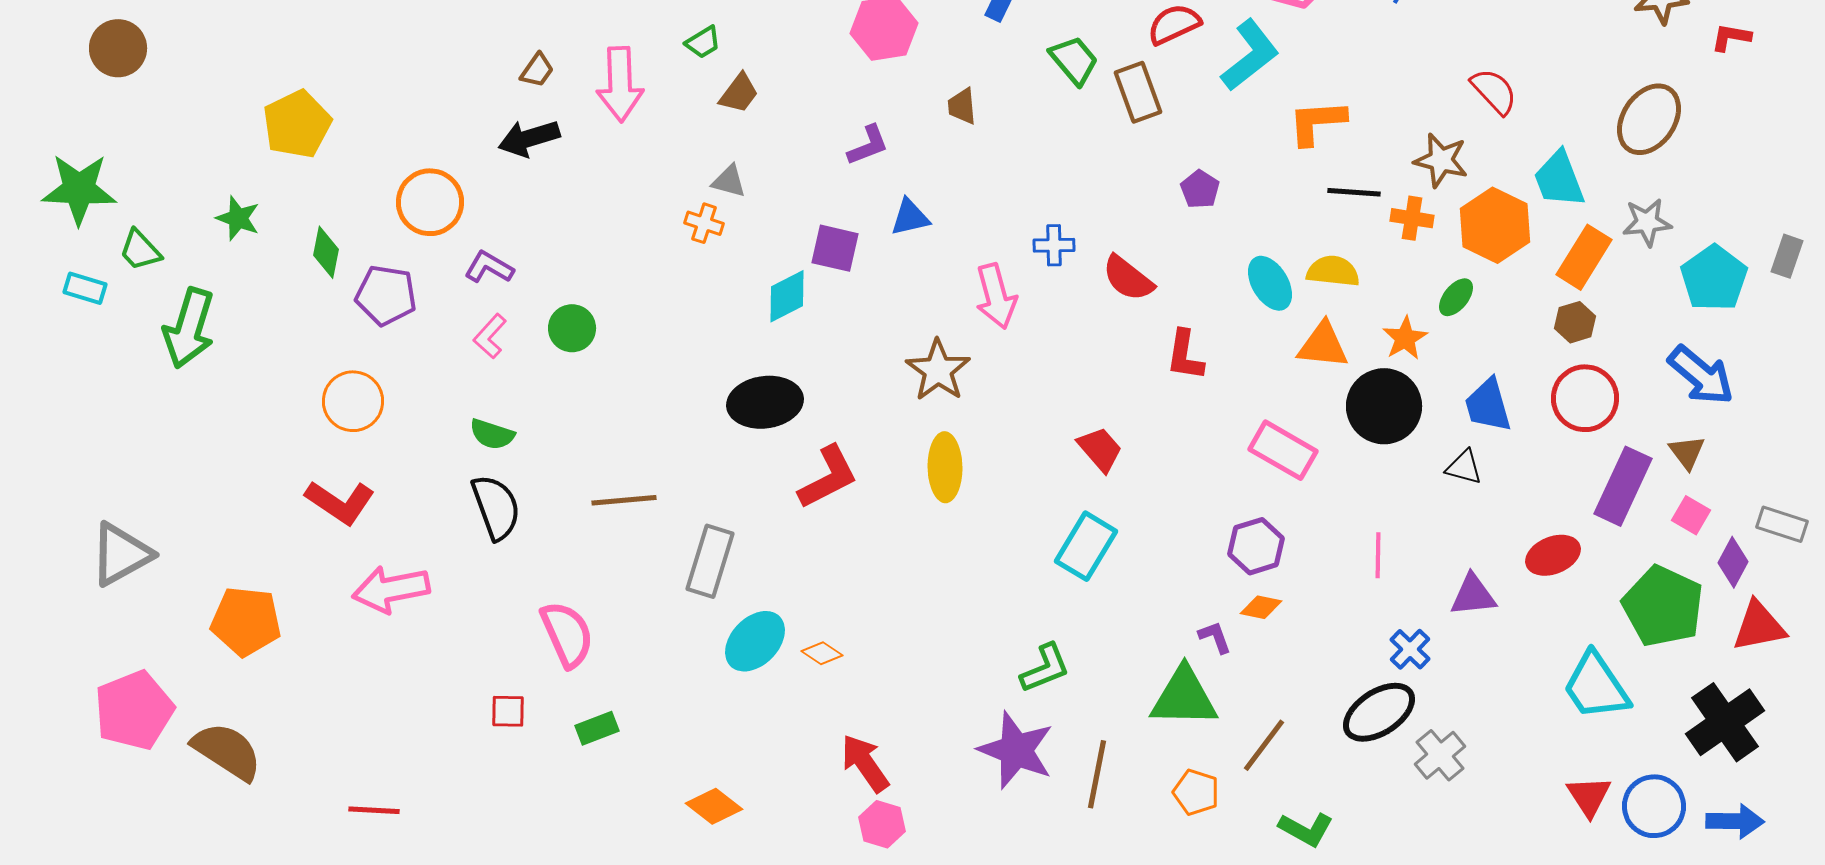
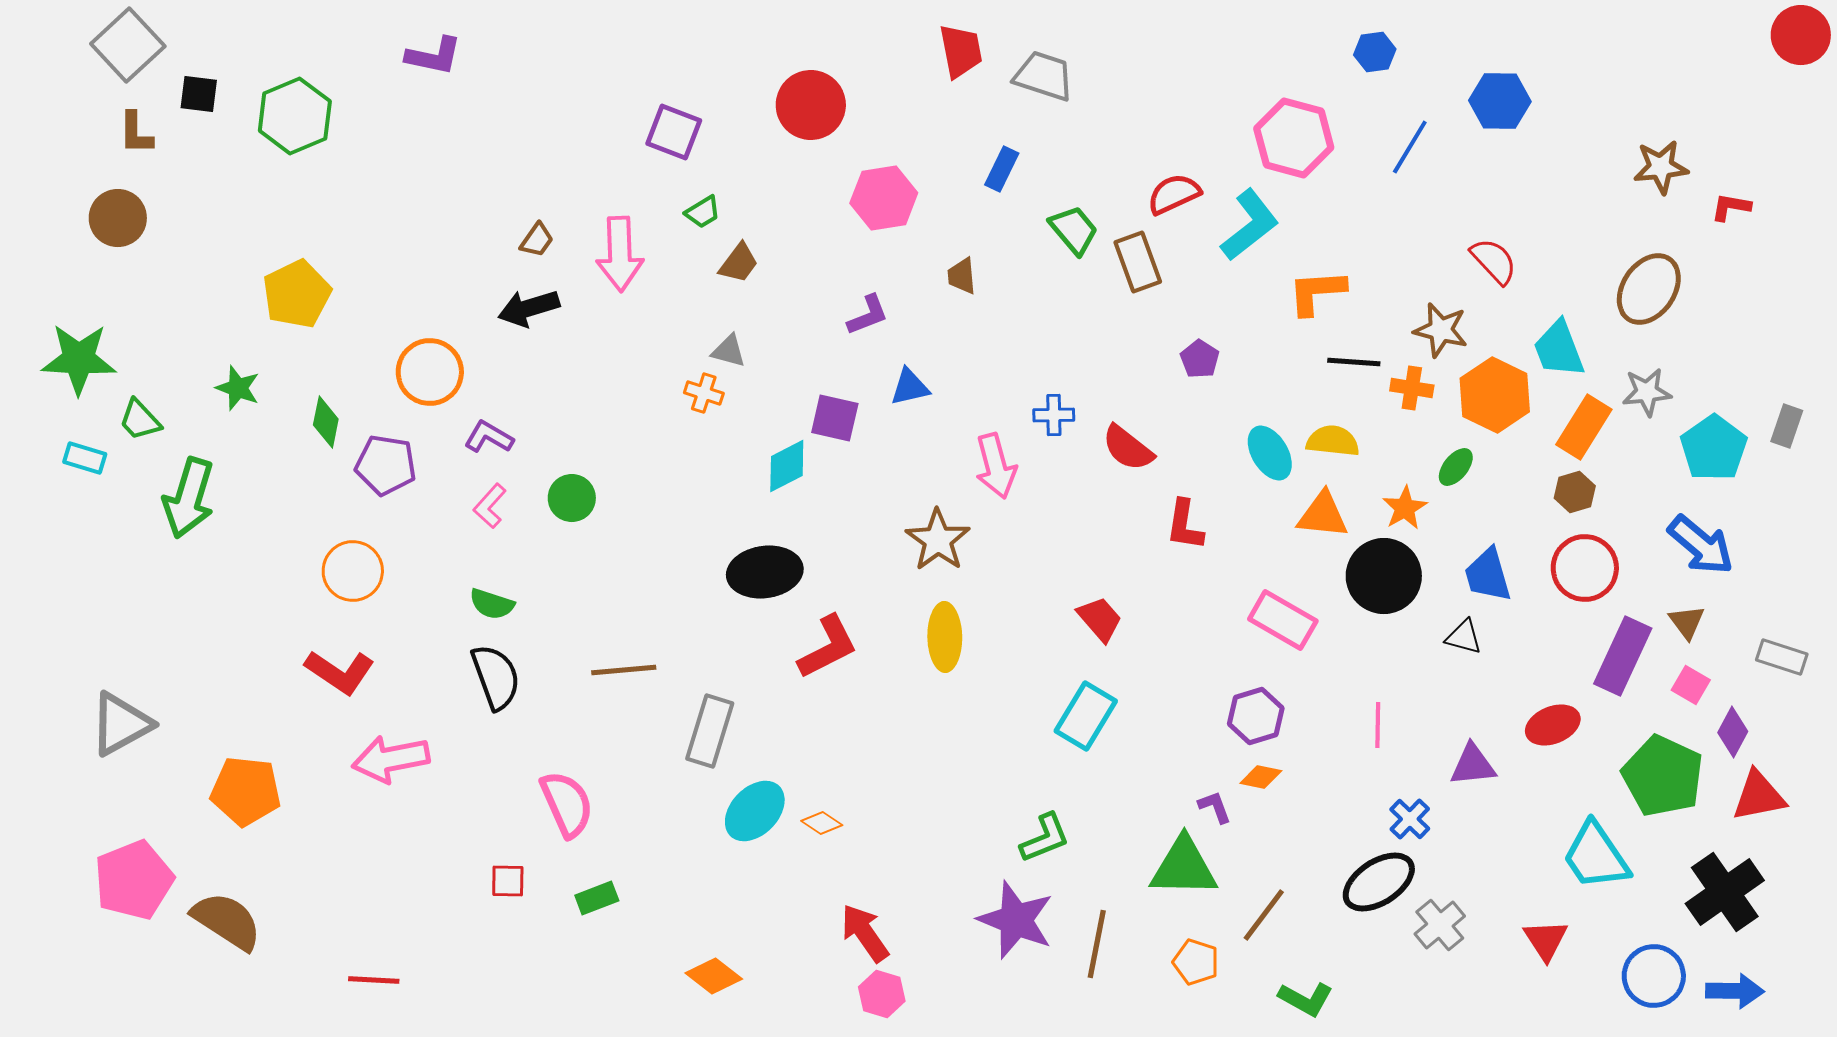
gray rectangle: (1782, 524) -> (1782, 657), moved
red triangle: (1589, 796) -> (1546, 940), moved

